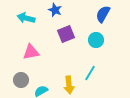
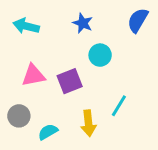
blue star: (55, 10) -> (83, 23), moved
purple square: (66, 34) -> (70, 81), moved
cyan circle: (96, 40) -> (100, 55), moved

